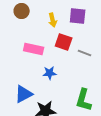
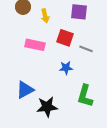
yellow arrow: (53, 20) -> (45, 16), moved
blue star: (50, 73) -> (66, 68), moved

